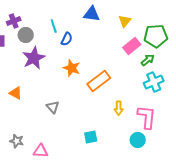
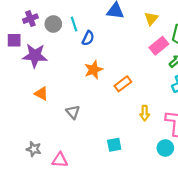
gray circle: (26, 35) -> (53, 24), moved
purple star: (34, 58) -> (35, 56), moved, turned 30
orange star: (72, 68) -> (94, 70), turned 30
orange rectangle: (99, 81) -> (123, 84), size x0.7
orange triangle: (16, 93) -> (41, 94), moved

